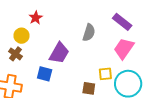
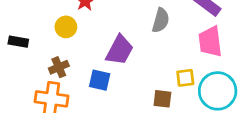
pink trapezoid: (124, 49) -> (210, 42), turned -40
brown cross: (15, 54) -> (59, 67), moved, turned 32

